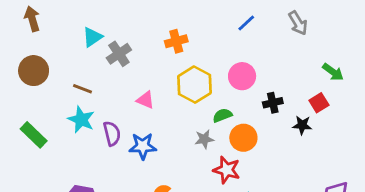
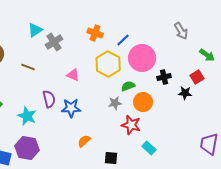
blue line: (246, 23) -> (123, 40), moved
gray arrow: (298, 23) -> (181, 31), moved
orange cross: (176, 41) -> (95, 33), turned 35
pink circle: (242, 76) -> (142, 58), size x1.4
cyan star: (81, 120) -> (27, 116), moved

